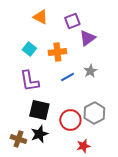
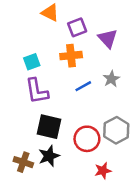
purple square: (72, 21) -> (77, 27), moved
purple triangle: (87, 38) -> (108, 38), turned -36
cyan square: (29, 49) -> (32, 62), moved, turned 32

